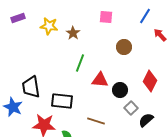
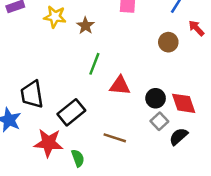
brown circle: (124, 47) -> (168, 42), moved
red diamond: (150, 81) -> (184, 103), moved, turned -45
black circle: (120, 90) -> (156, 98), moved
black rectangle: (62, 101) -> (71, 112), turned -45

